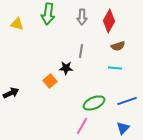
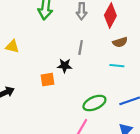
yellow triangle: (17, 24) -> (12, 46), moved
orange square: (50, 81) -> (47, 80), turned 32

